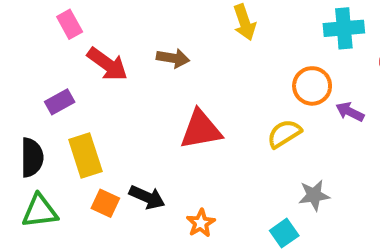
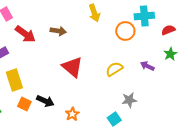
orange circle: (312, 86) -> (125, 31), moved
purple arrow: (350, 112) -> (147, 66), moved
red triangle: (201, 130) -> (72, 67), turned 50

